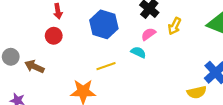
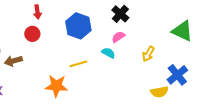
yellow arrow: (174, 26) -> (148, 54), moved
brown arrow: (34, 67) -> (13, 61), turned -42

